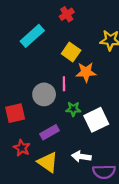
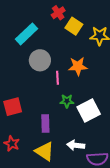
yellow square: (71, 52) -> (74, 26), moved
gray circle: (44, 94) -> (40, 60), moved
purple rectangle: (49, 132) -> (45, 123), turned -60
red star: (22, 148) -> (12, 144), moved

